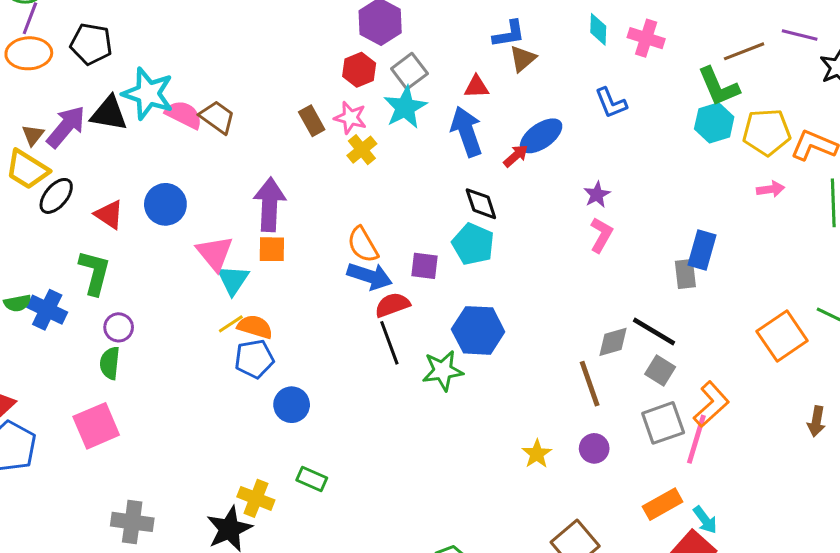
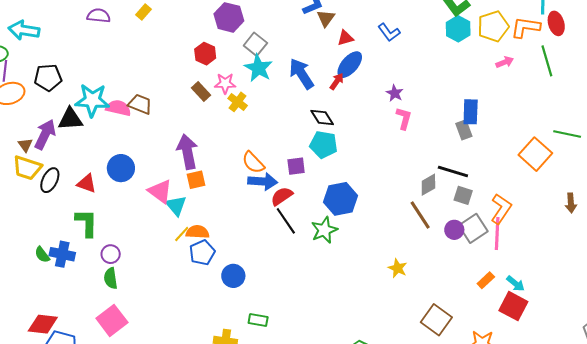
red hexagon: (359, 70) -> (205, 54), moved
red triangle: (477, 87) -> (345, 38), moved
green semicircle: (17, 303) -> (42, 255), turned 78
purple circle: (594, 448) -> (454, 230), moved
orange rectangle: (663, 504) -> (486, 280), size x0.7

